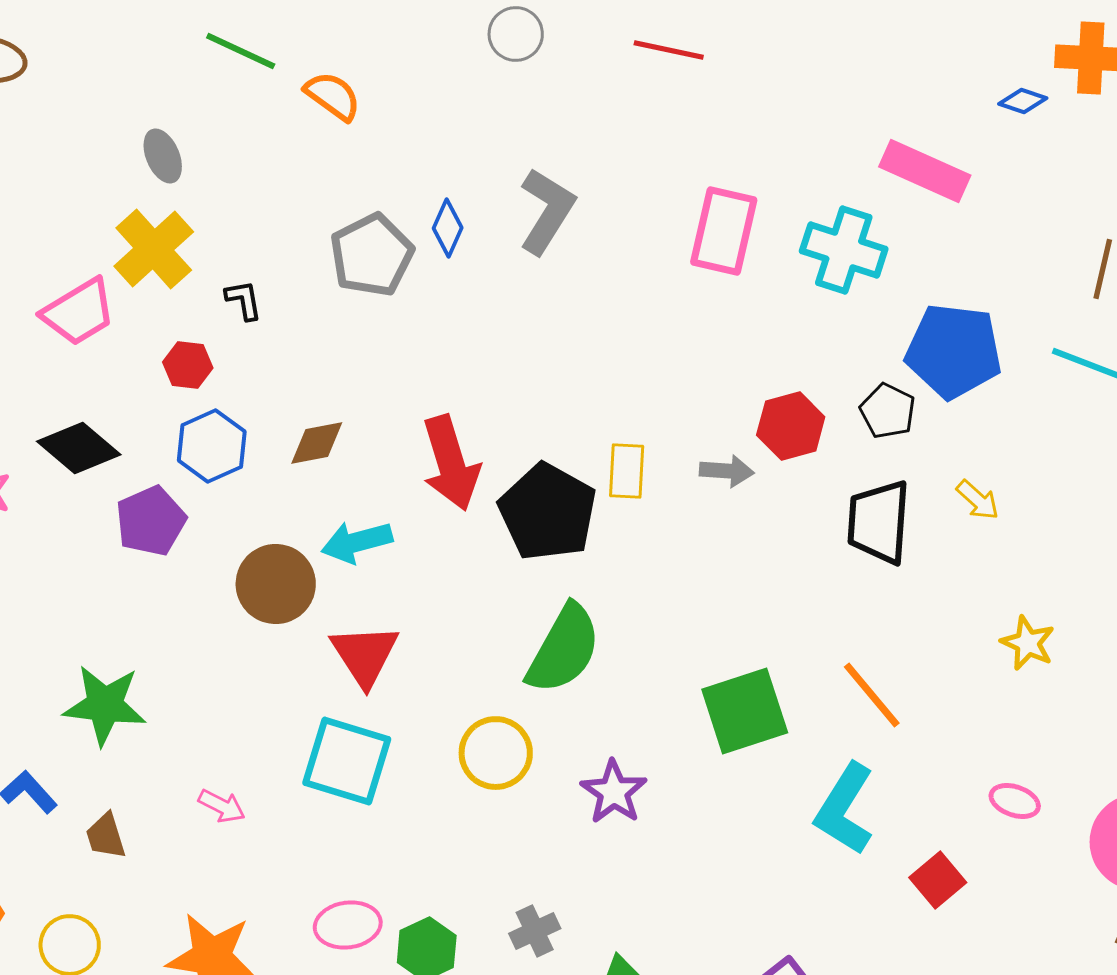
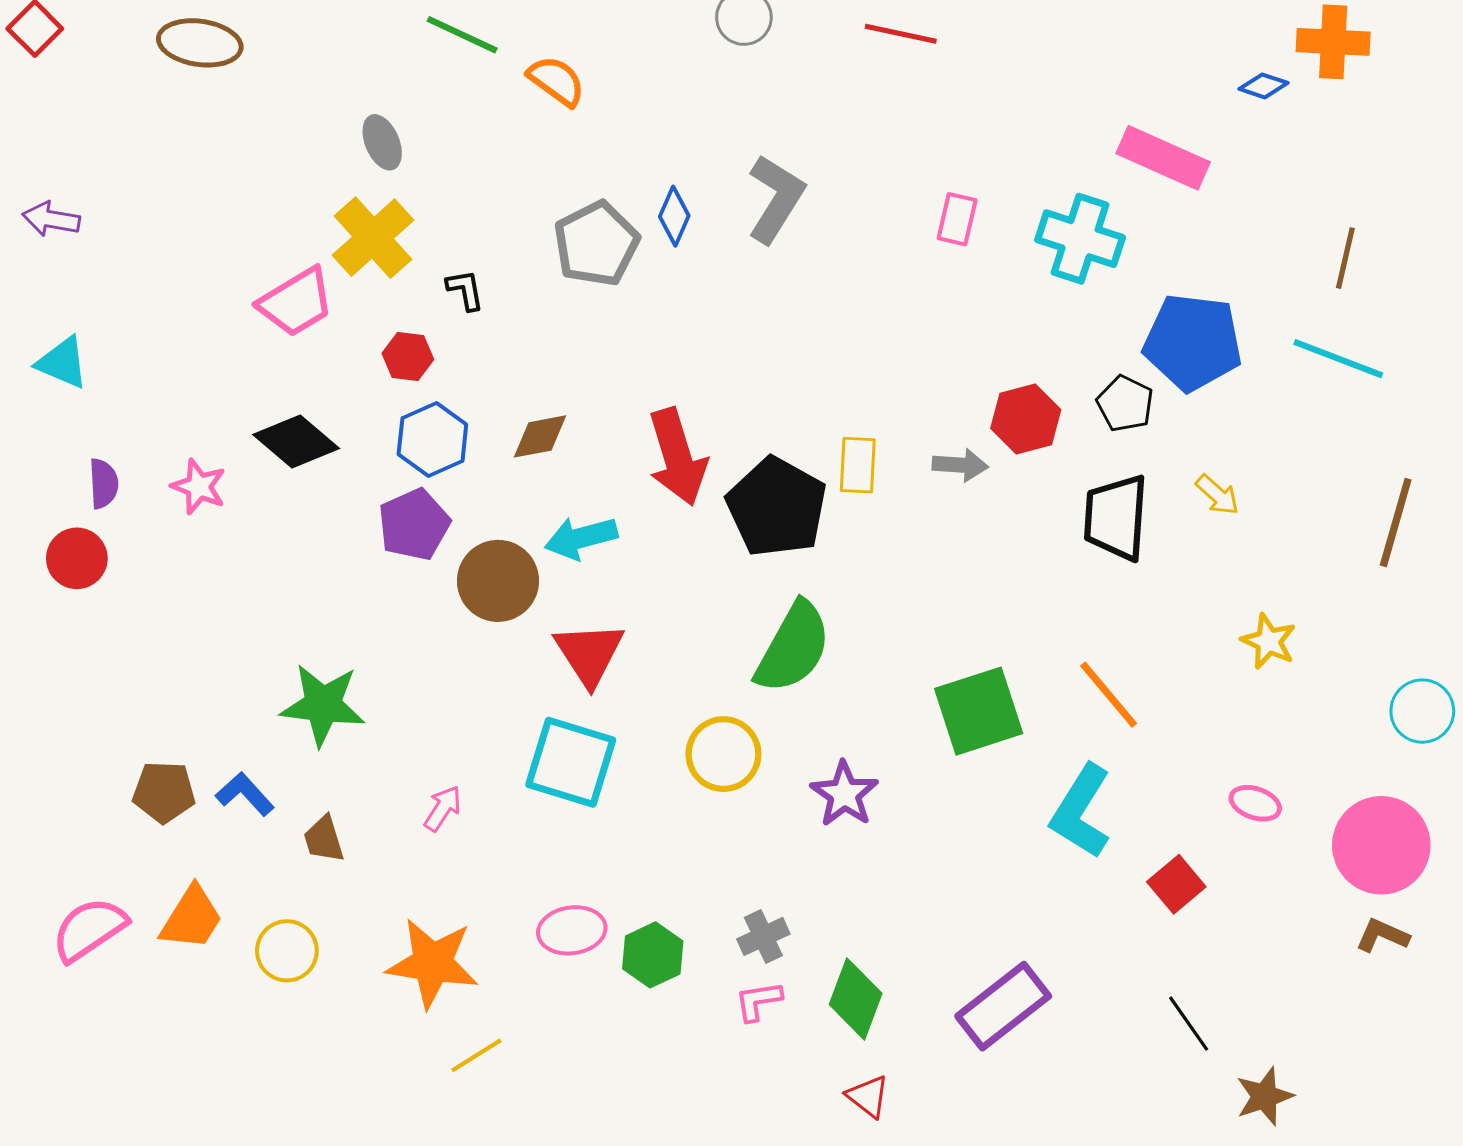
pink rectangle: (724, 231) -> (957, 219), size x0.6
purple pentagon: (151, 521) -> (414, 525), moved
pink arrow: (222, 806) -> (443, 808), turned -84

